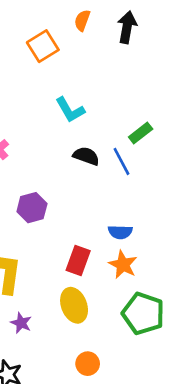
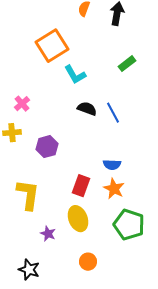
orange square: (43, 46) -> (52, 46), moved, size x1.4
green rectangle: (141, 133) -> (127, 64), moved
purple star: (21, 323) -> (48, 234), moved

